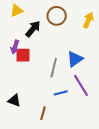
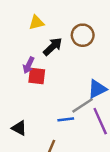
gray line: (54, 68) -> (83, 105), moved, turned 36
blue line: (61, 93) -> (66, 119), moved

